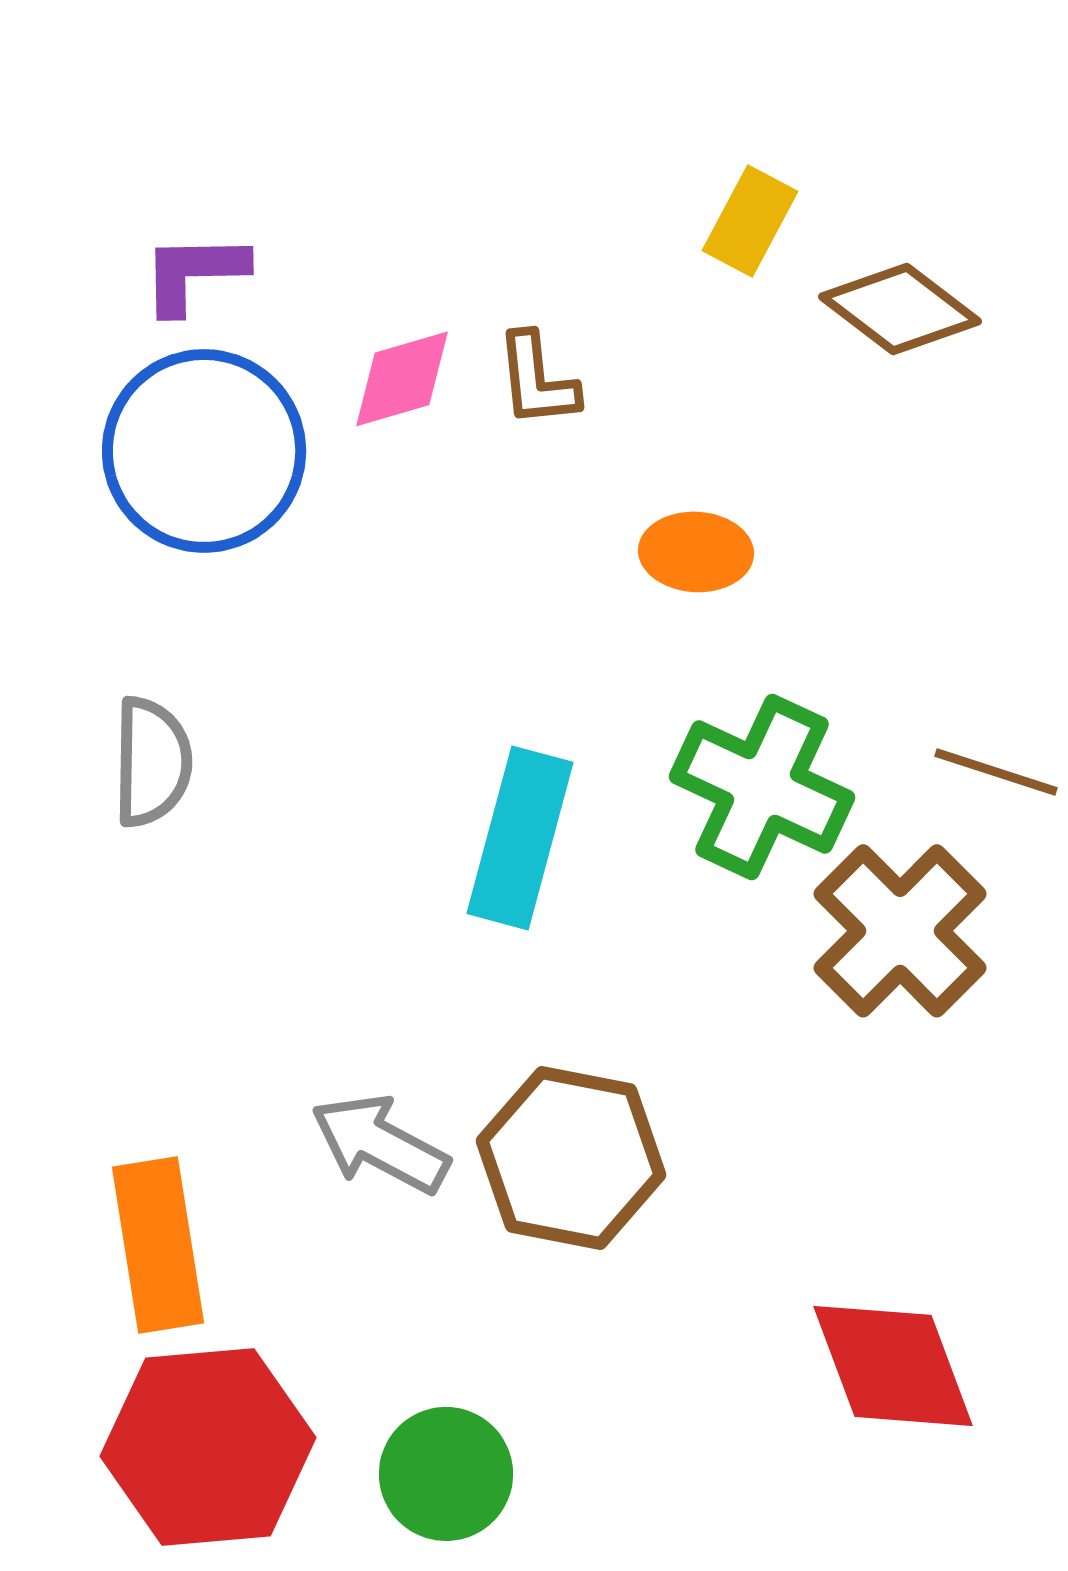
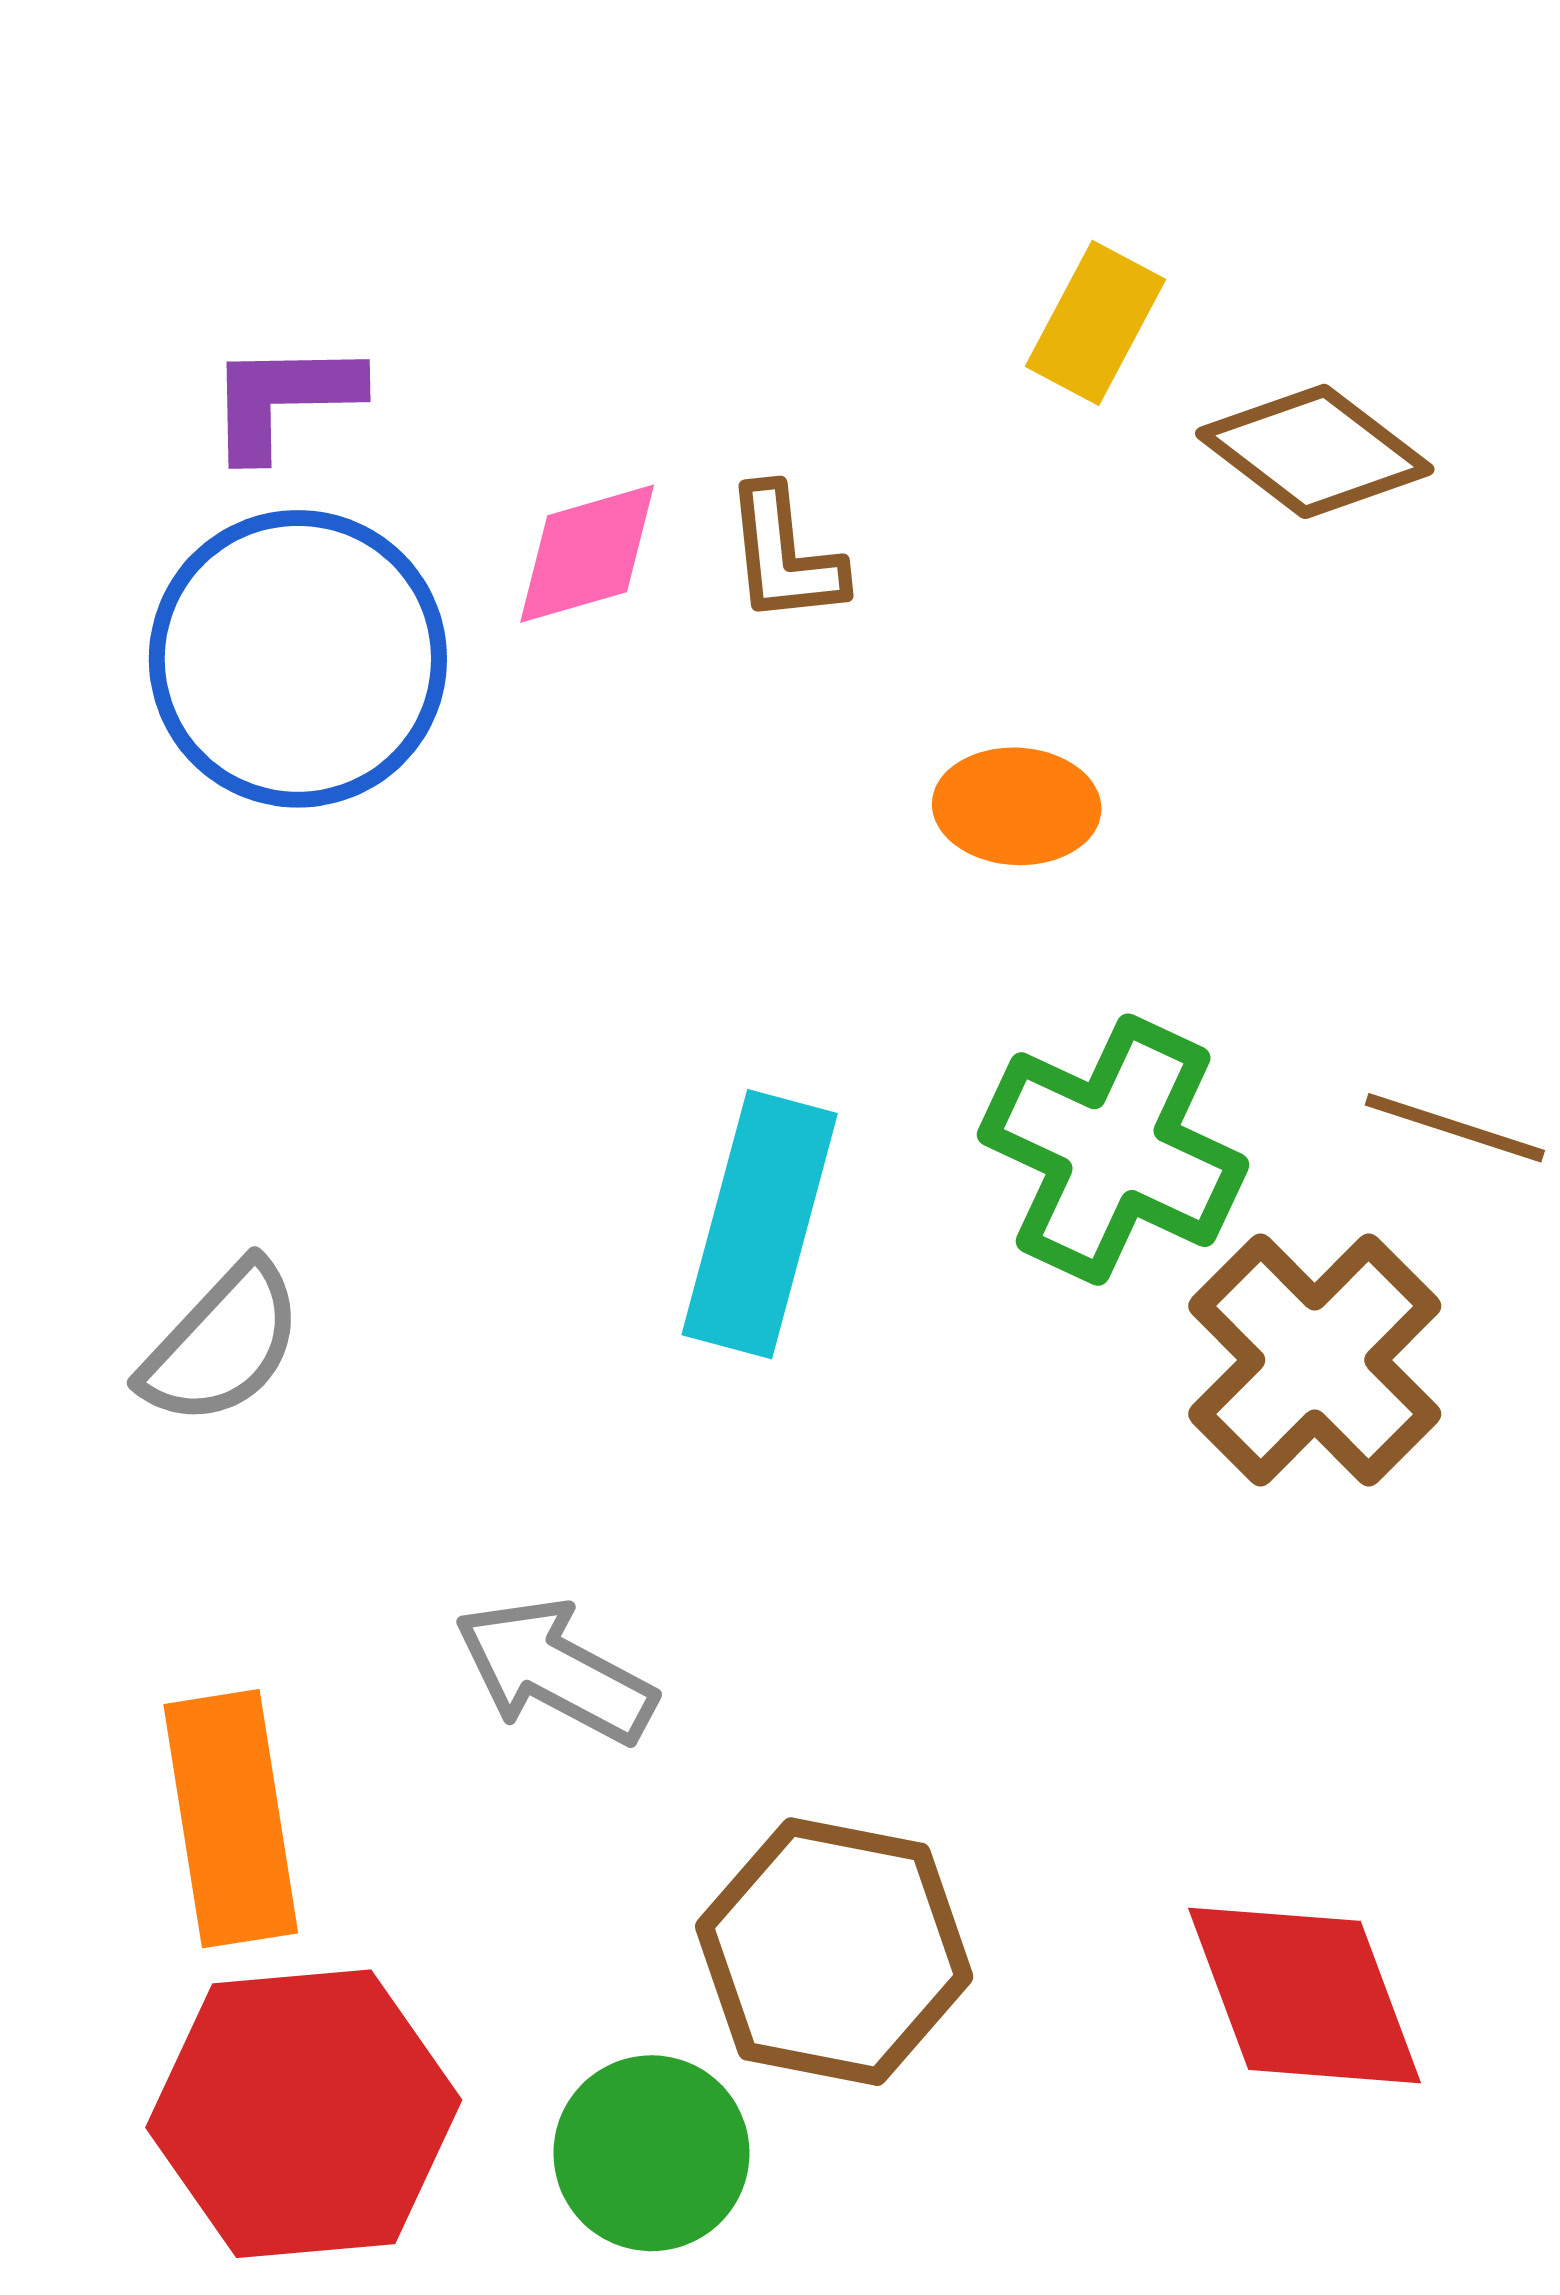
gray semicircle: (152, 762) -> (222, 1344), moved, turned 42
brown hexagon: (571, 1158) -> (834, 1952), moved

